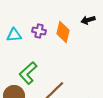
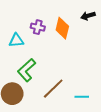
cyan triangle: (14, 35) -> (16, 40), moved

